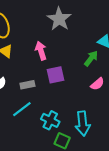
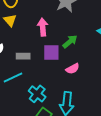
green arrow: (91, 58) -> (70, 41), moved
pink semicircle: (97, 84) -> (73, 69), moved

